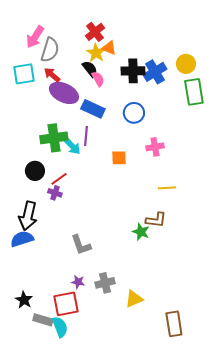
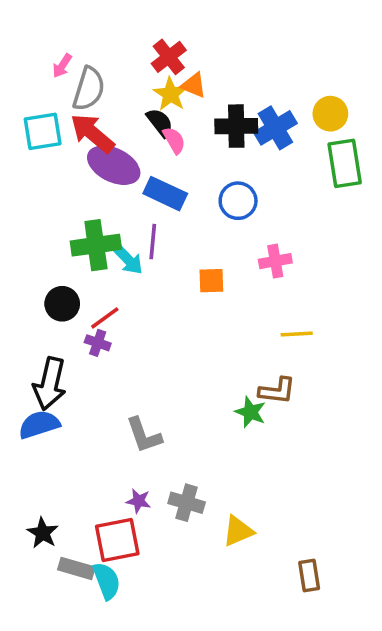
pink arrow: (35, 37) -> (62, 66), size x0.6
red arrow: (52, 75) -> (92, 133), size x1.5
gray cross: (105, 283) -> (187, 503), turned 30
brown rectangle: (174, 324) -> (309, 576), size x0.7

